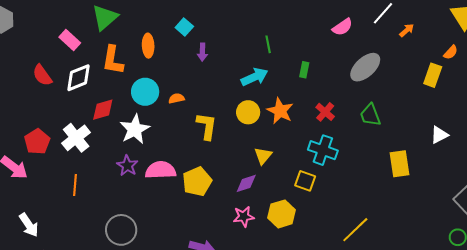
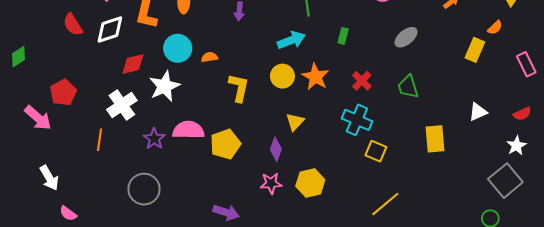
gray ellipse: (365, 67) -> (406, 37), size x0.7
white cross: (76, 138) -> (122, 105), moved
purple star: (127, 166) -> (154, 139), moved
yellow square: (305, 181) -> (376, 151), moved
purple diamond: (246, 183) -> (276, 149), turned -55

